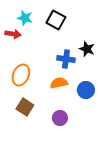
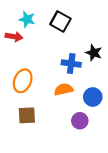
brown square: (25, 107) -> (27, 115), turned -36
purple circle: (60, 118) -> (80, 121), moved

